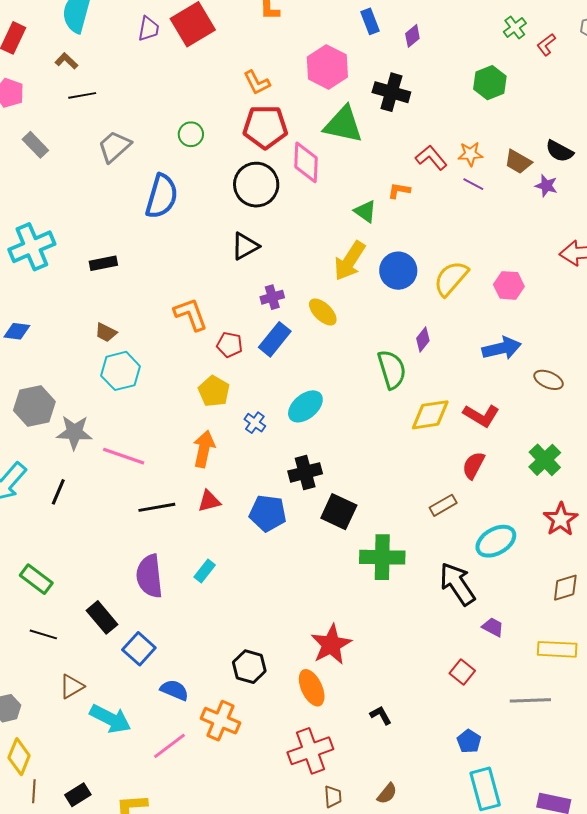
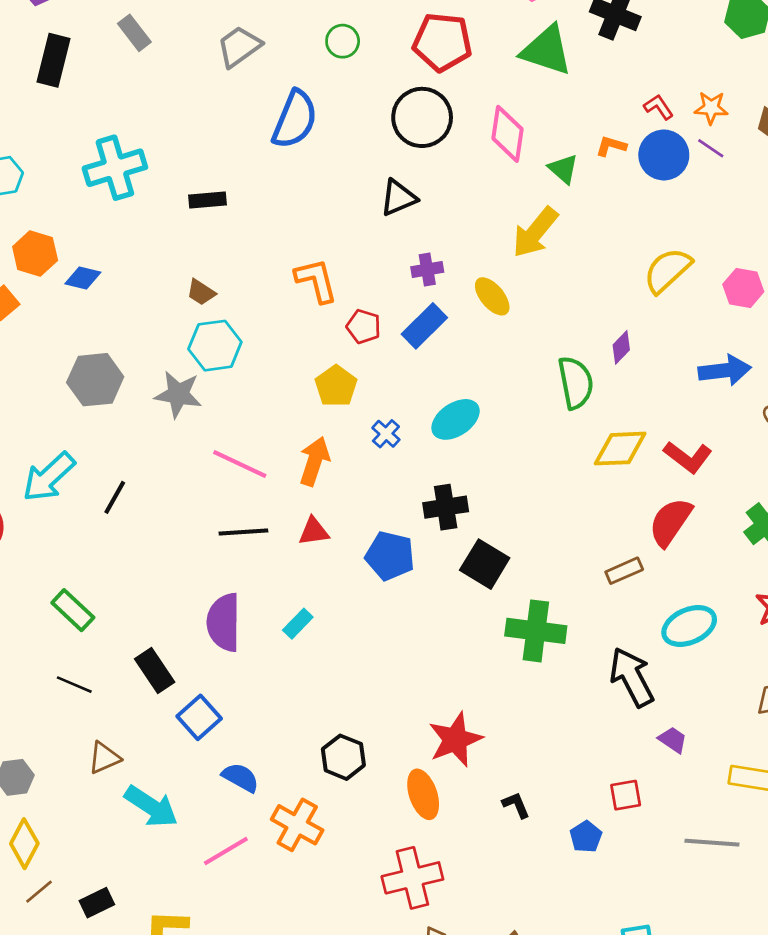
red L-shape: (431, 158) -> (659, 107), size x0.7
pink diamond: (306, 162) -> (507, 134), moved
blue circle: (398, 271) -> (664, 155), moved
gray star: (74, 432) -> (178, 394), moved
pink line: (124, 456) -> (240, 464), moved
red semicircle: (474, 465) -> (670, 522), size x1.4
red square: (462, 672) -> (626, 795), turned 35
black L-shape: (381, 715) -> (516, 805), moved
blue pentagon: (469, 741) -> (586, 837), moved
brown line: (34, 791) -> (39, 892), turned 40

